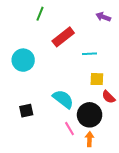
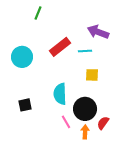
purple arrow: (103, 17) -> (98, 32), moved, size x1.5
red rectangle: (63, 37) -> (60, 47), moved
red semicircle: (108, 97) -> (103, 123), moved, turned 80
cyan semicircle: (63, 99) -> (60, 94), turned -130

